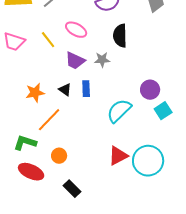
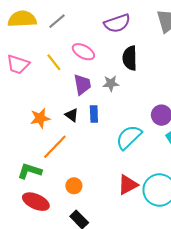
purple trapezoid: (75, 61) -> (82, 84), turned -125
orange circle: (59, 156) -> (74, 186), moved

